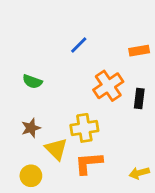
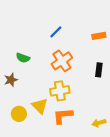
orange cross: (108, 86) -> (62, 61), moved
brown star: (31, 128) -> (11, 80), moved
yellow circle: (31, 176) -> (19, 114), moved

